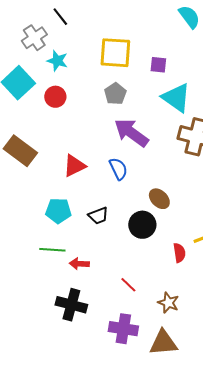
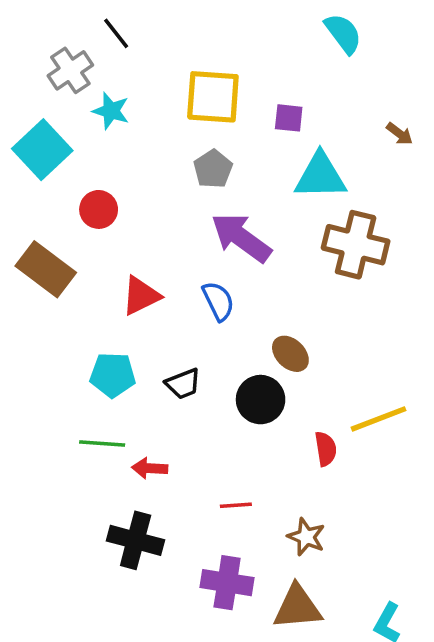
red circle: (55, 97) -> (99, 209), moved
cyan triangle: (176, 98) -> (320, 176), turned -36
red line: (128, 285) -> (236, 505), turned -48

